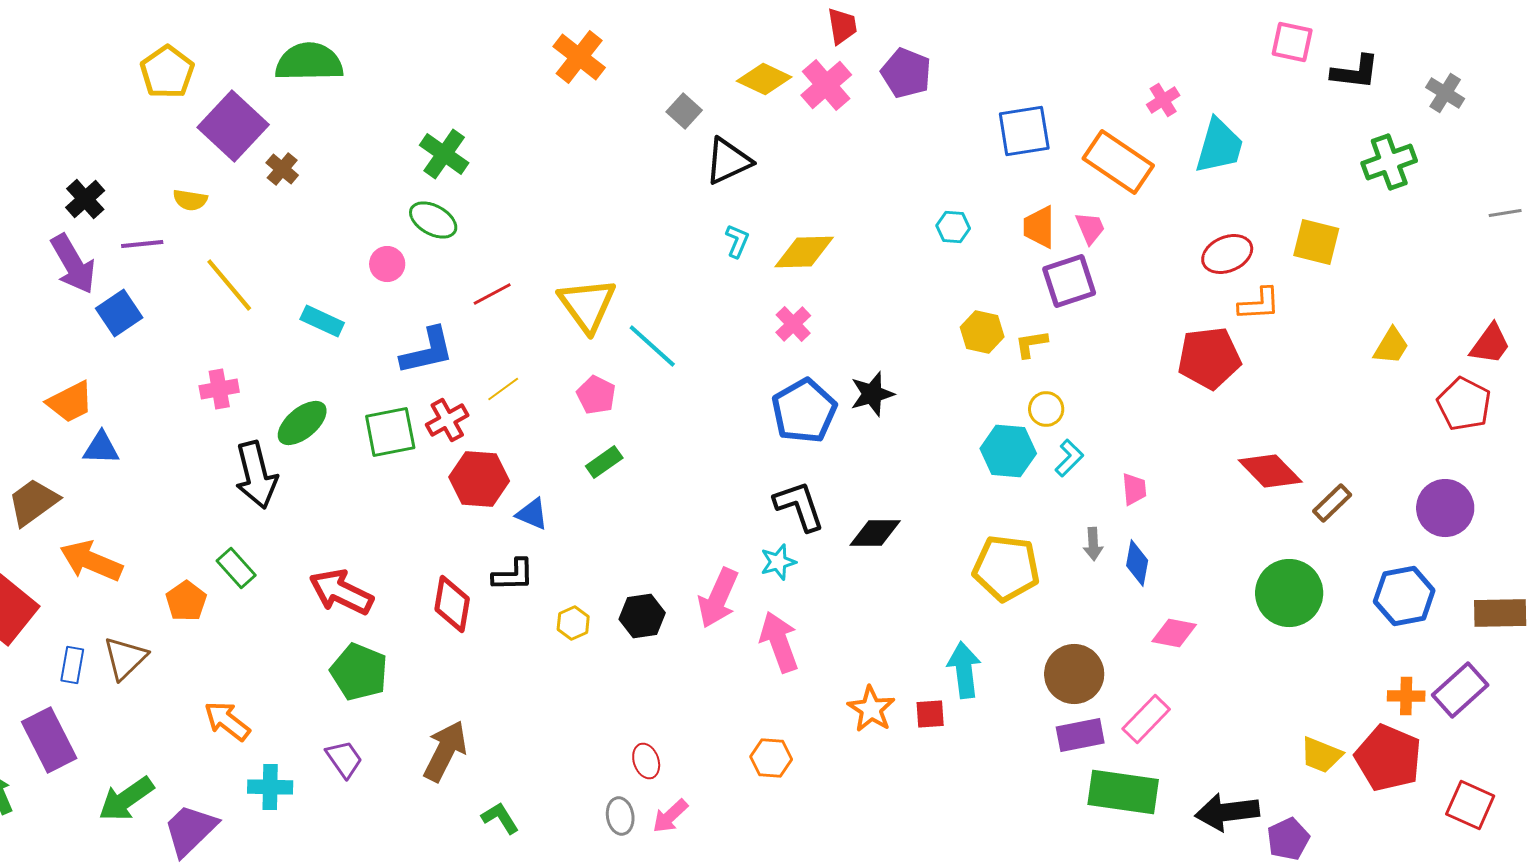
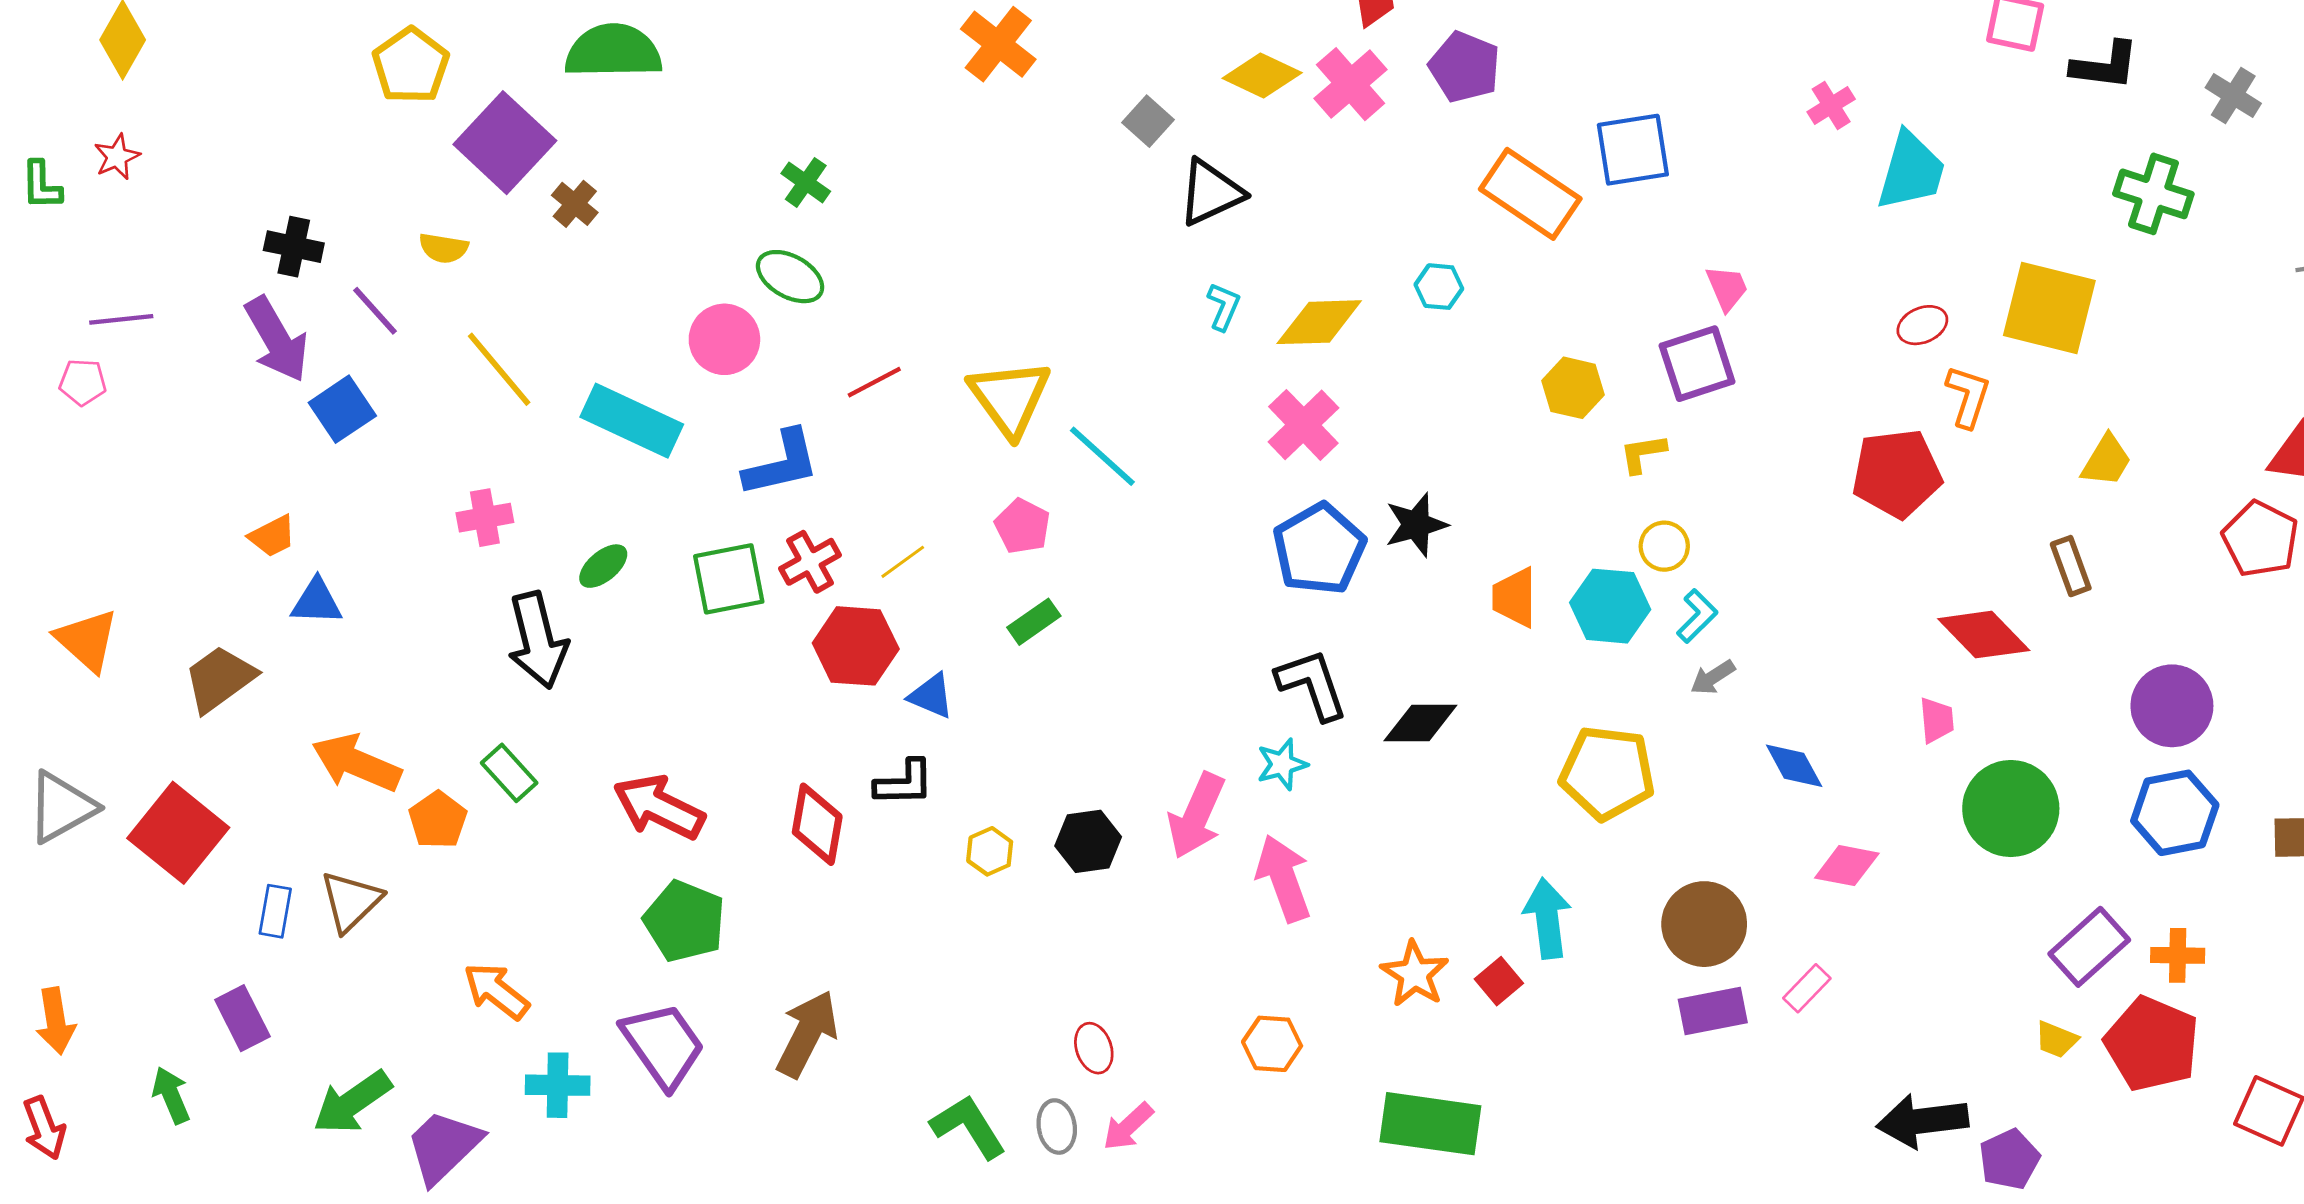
green cross: (444, 154) -> (806, 182), size x0.7
orange rectangle: (1118, 162) -> (1530, 194), moved
green cross: (1389, 162) -> (2153, 194), turned 38
black cross: (85, 199) -> (294, 247), turned -36
cyan hexagon: (953, 227) -> (1439, 287), moved
orange trapezoid: (1039, 227) -> (1515, 597), moved
yellow square: (1316, 242) -> (2049, 308), size x1.4
purple line: (142, 244) -> (375, 311), turned 54
red ellipse: (1227, 254) -> (1922, 325), size x0.7
pink circle: (387, 264) -> (724, 339), size x1.4
orange L-shape: (1259, 304) -> (1968, 396), turned -69
cyan rectangle: (322, 321) -> (632, 421), size x1.6
pink cross: (793, 324) -> (1303, 425), size x1.4
yellow hexagon: (982, 332) -> (1573, 388), moved
yellow trapezoid: (1391, 346) -> (2106, 461), moved
yellow line: (503, 389) -> (903, 562), moved
orange trapezoid: (70, 402) -> (272, 536), size x0.7
green ellipse: (302, 423) -> (603, 566), size x0.7
pink trapezoid: (1134, 489) -> (1937, 720), moved
brown rectangle: (1332, 503) -> (2071, 566), moved, turned -66
purple circle: (1445, 508) -> (2172, 706), moved
gray arrow: (1093, 544) -> (1713, 677), moved, turned 60
orange arrow: (91, 561) -> (357, 763), moved
blue diamond: (1137, 563) -> (1794, 766), turned -39
purple rectangle: (1460, 690) -> (2089, 947), moved
red square: (930, 714) -> (1499, 981), turned -36
pink rectangle: (1146, 719) -> (1807, 988), size x0.7
purple rectangle: (49, 740) -> (242, 1018), size x0.7
yellow trapezoid: (1321, 755) -> (2056, 1040), size x0.7
purple trapezoid: (344, 759) -> (663, 1045), size x1.6
green rectangle: (1123, 792) -> (1430, 1124), moved
green L-shape: (500, 818) -> (968, 1127), moved, size x1.4

